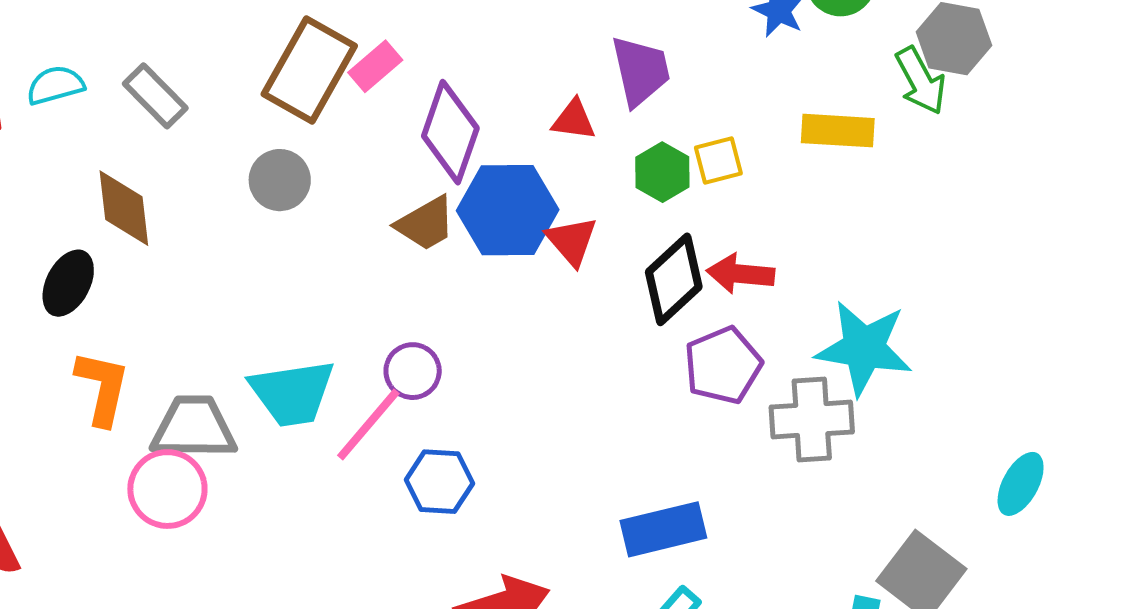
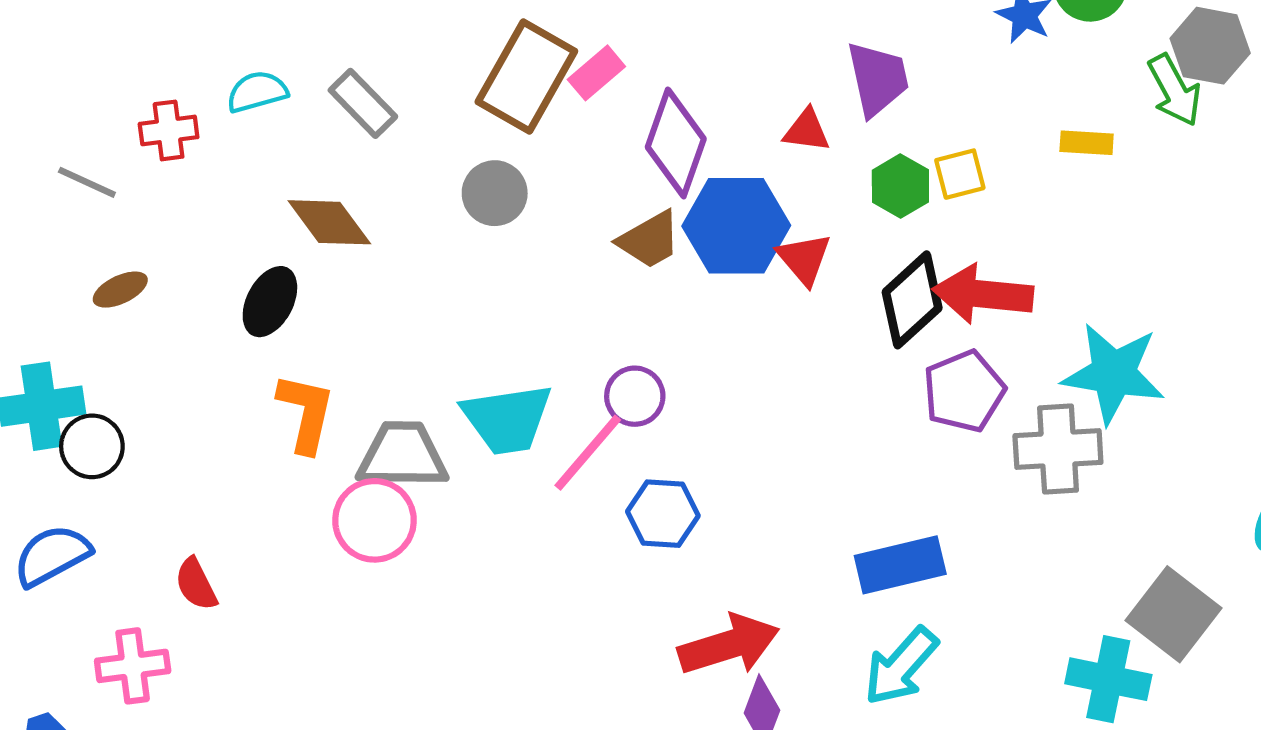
yellow rectangle: (838, 131) -> (1087, 143), size x0.7
brown diamond: (124, 208) -> (329, 222), turned -30
red arrow: (741, 274) -> (983, 294), size x1.4

